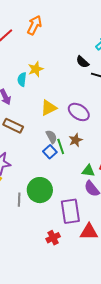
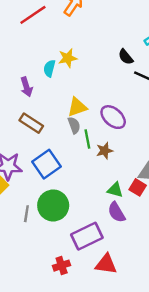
gray semicircle: (51, 137) -> (74, 125), moved
green line: (61, 146) -> (87, 139), moved
blue square: (50, 152) -> (47, 164), moved, size x1.6
purple rectangle: (70, 211) -> (87, 236), turned 65

